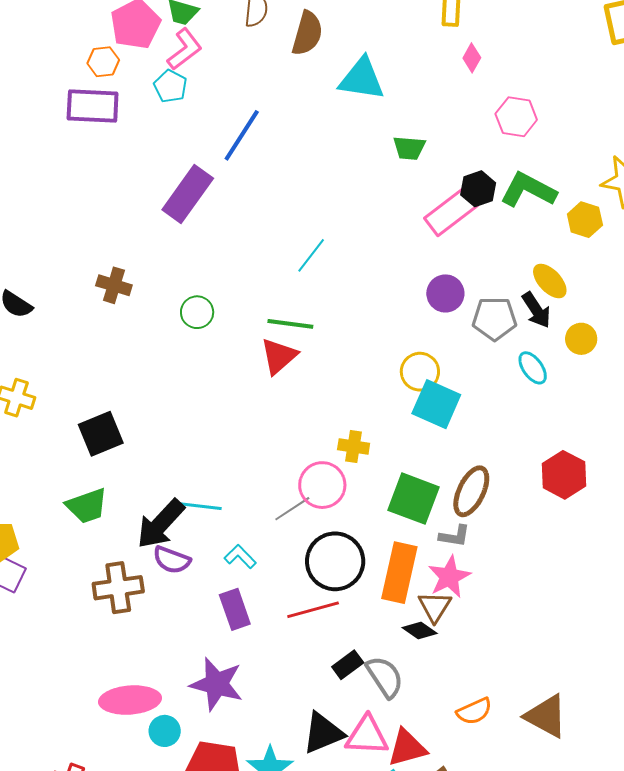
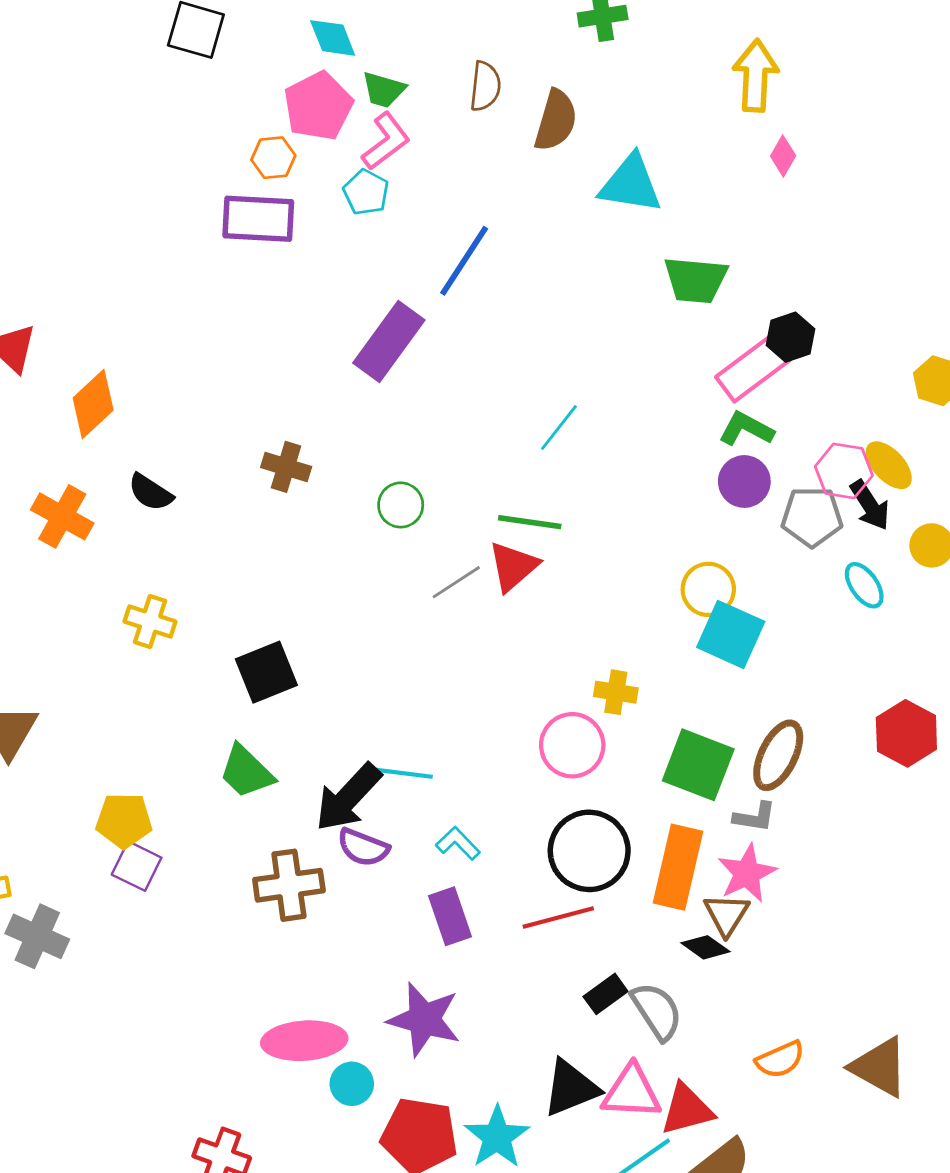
pink hexagon: (516, 117) -> (844, 471), moved
green trapezoid: (409, 148) -> (696, 280), size x1.4
green L-shape: (528, 190) -> (746, 429), moved, size x0.7
green trapezoid: (87, 506) -> (246, 772), turned 63
gray line: (292, 509) -> (456, 582), moved

